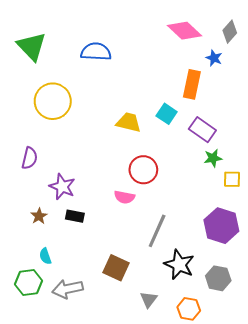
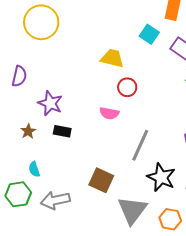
yellow trapezoid: (129, 122) -> (112, 58), moved
red circle: (143, 170) -> (127, 87), size x0.7
gray triangle: (149, 299) -> (132, 210), size x1.8

